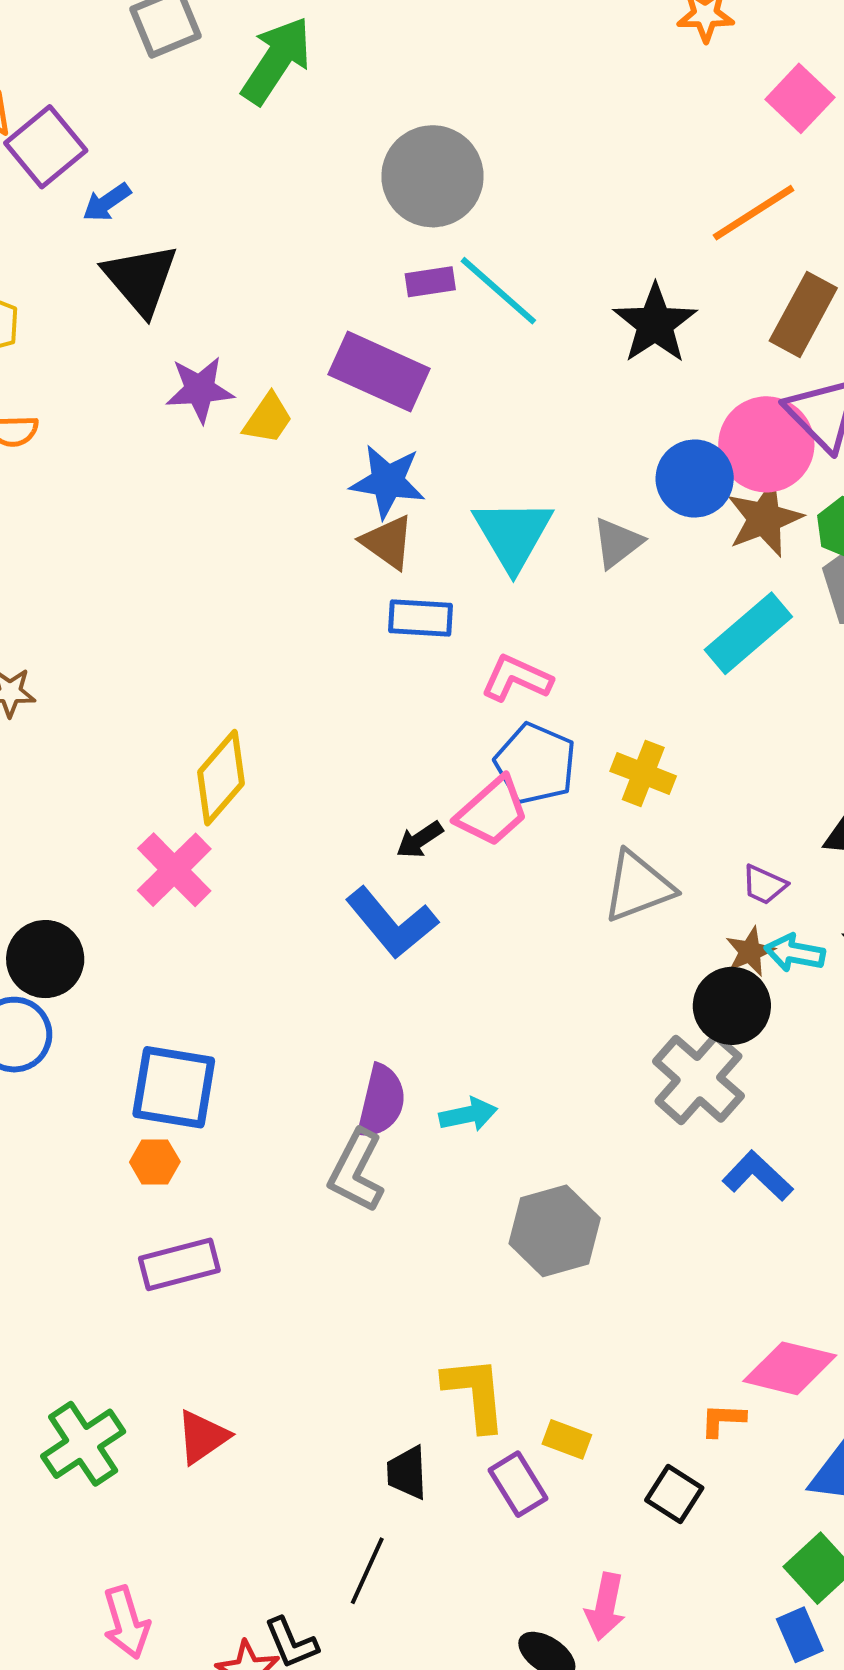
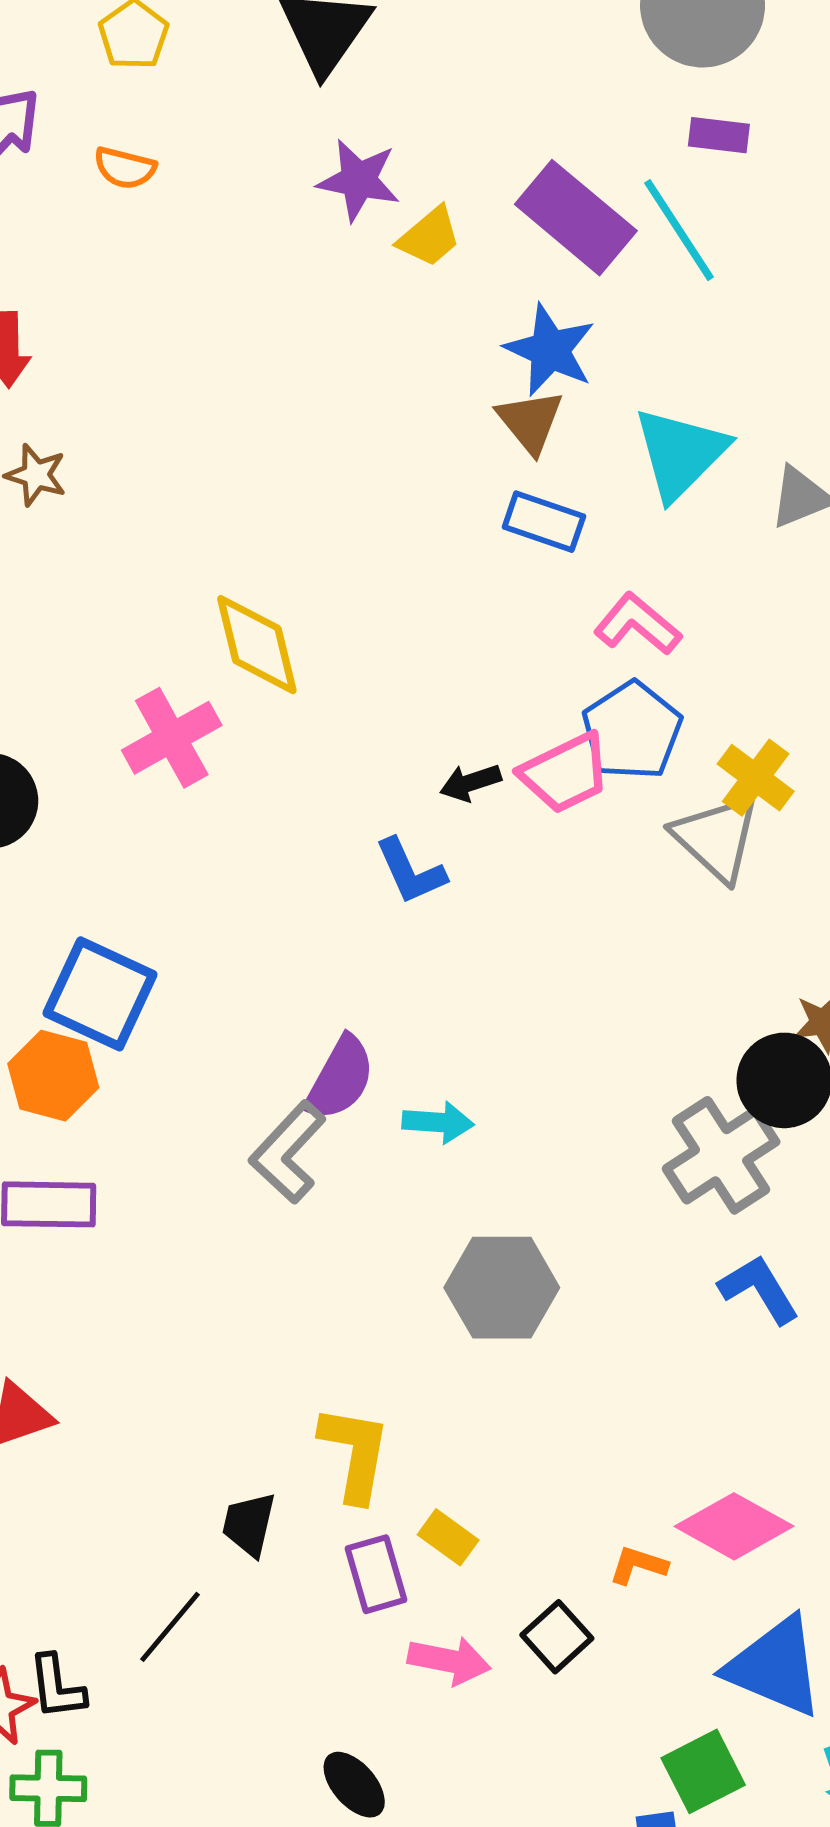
purple rectangle: (430, 282) -> (719, 135), moved
cyan line: (498, 291) -> (679, 230), moved
yellow diamond: (221, 778) -> (257, 645), turned -70
gray triangle: (638, 887) -> (716, 838), moved, turned 48
blue L-shape: (392, 923) -> (410, 871), size x0.7
orange hexagon: (155, 1162) -> (53, 1076), size x1.5
pink arrow: (605, 1607) -> (449, 1661), moved, turned -106

